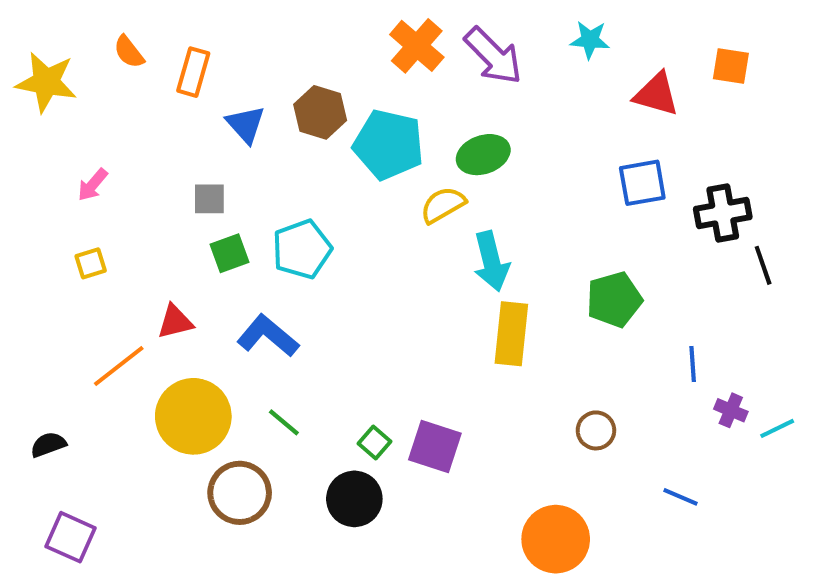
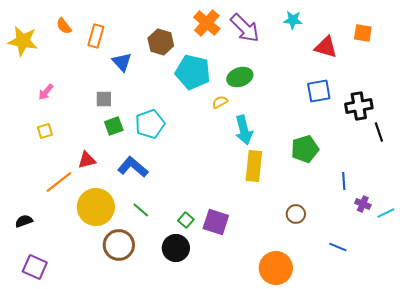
brown hexagon: (320, 112) -> (161, 42), moved
yellow semicircle: (443, 205) -> (220, 102), size x0.7

